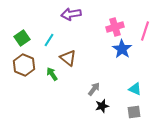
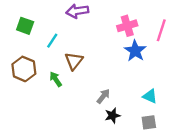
green square: (22, 38) -> (25, 26), moved, turned -35
brown triangle: (68, 58) -> (74, 61), turned 30

